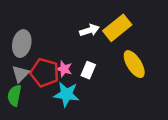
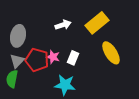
white arrow: (89, 30) -> (63, 25), moved
cyan star: (66, 94) -> (65, 85), moved

